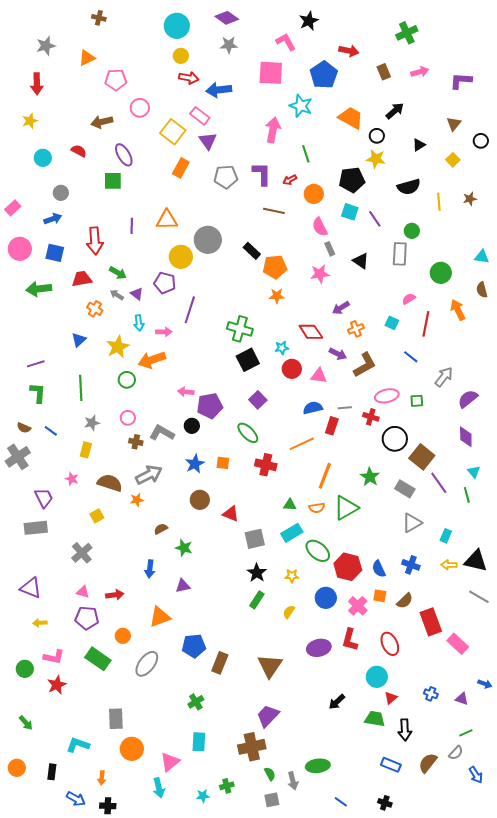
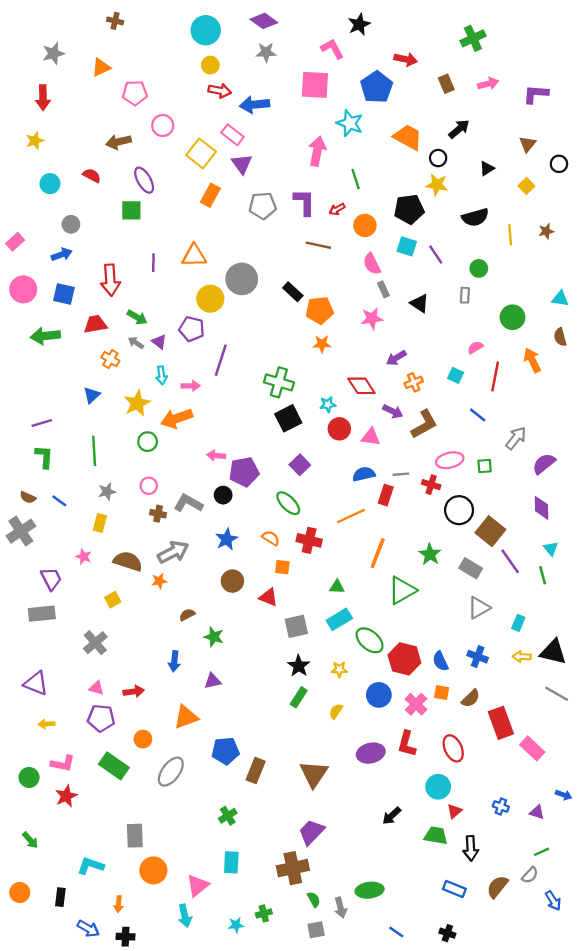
gray rectangle: (400, 254) -> (465, 295), size x0.6
orange square: (223, 463) -> (282, 567), moved
orange semicircle: (317, 508) -> (271, 538), moved, turned -140

